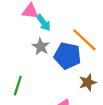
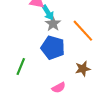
gray star: (41, 47) -> (53, 24), moved
blue pentagon: (68, 56) -> (53, 48), moved

